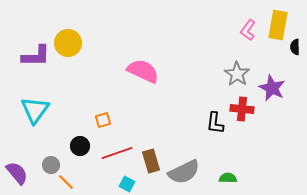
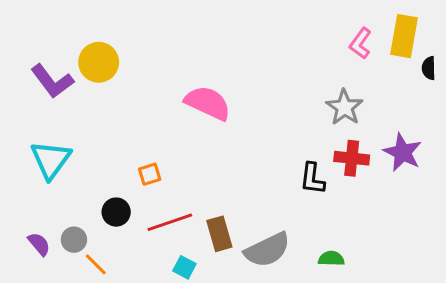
purple L-shape: (36, 56) -> (52, 81), turned 52
purple star: (272, 88) -> (403, 152), moved
purple semicircle: (17, 173) -> (39, 244), moved, size x0.7

